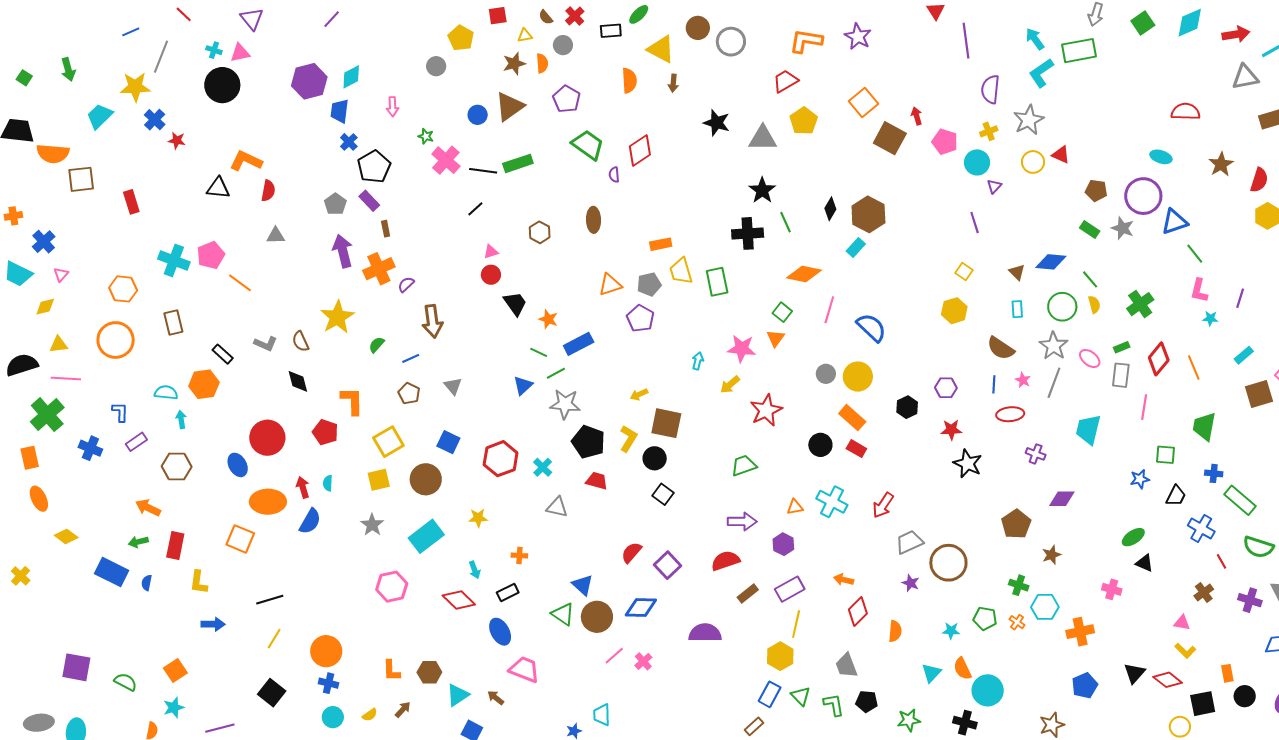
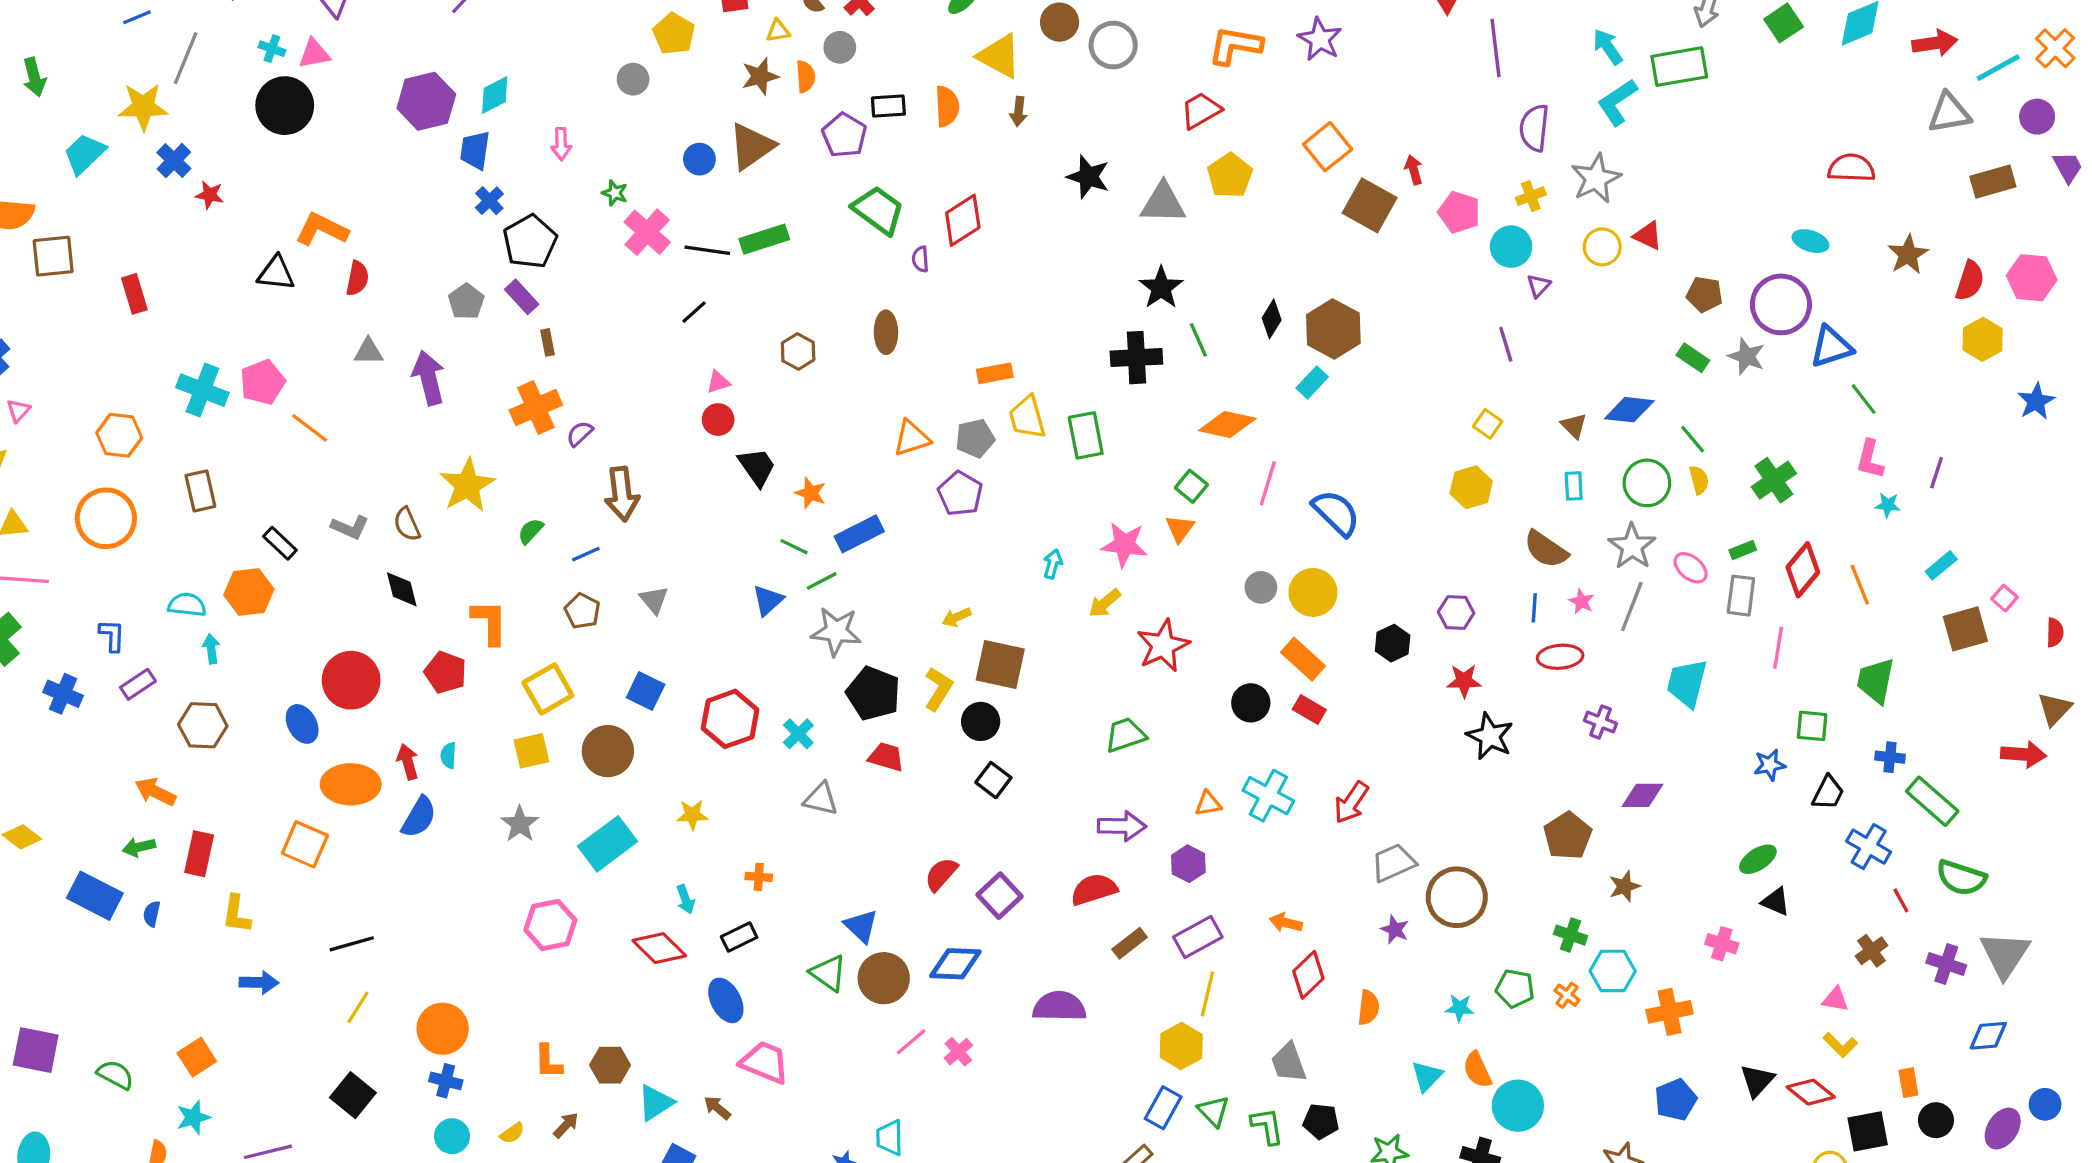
black rectangle: (611, 31) -> (888, 106), moved
purple arrow: (343, 251) -> (429, 378), moved

